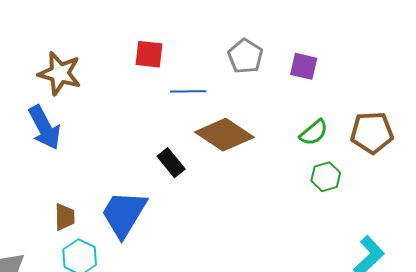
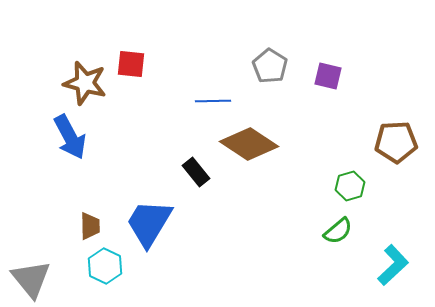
red square: (149, 54) -> (131, 64), moved
green semicircle: (314, 133) -> (338, 231), moved

